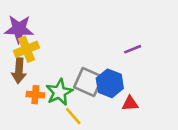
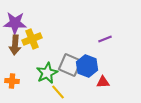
yellow cross: (26, 49) -> (32, 39), moved
brown arrow: (19, 71) -> (15, 45), moved
orange cross: (35, 95) -> (12, 81), moved

